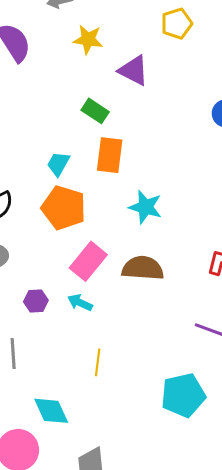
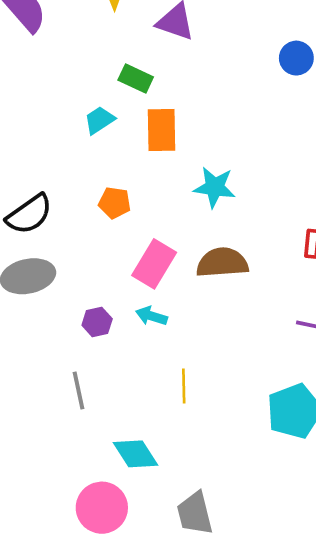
cyan trapezoid: (58, 164) -> (99, 120), moved, turned 36
orange pentagon: (64, 208) -> (115, 203), size x0.6

